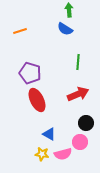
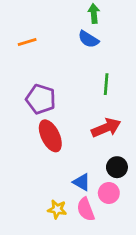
blue triangle: (49, 134) -> (82, 182), moved
pink semicircle: (63, 154) -> (86, 209), turned 84

